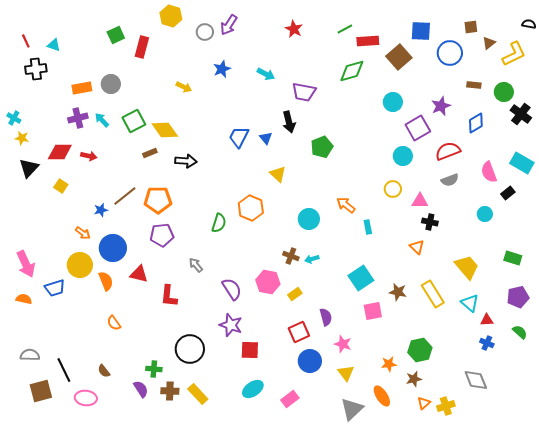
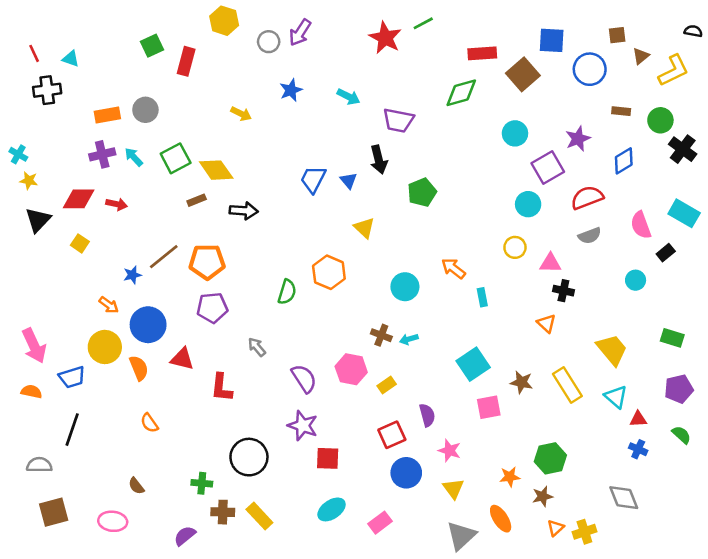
red star: (294, 29) -> (385, 38), size x1.4
green line: (345, 29) -> (423, 23), moved
black line: (64, 370) -> (72, 430), moved, turned 45
purple semicircle: (141, 389) -> (185, 536), moved, turned -96

